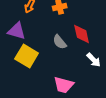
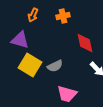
gray semicircle: (60, 42) -> (55, 66), moved, turned -77

